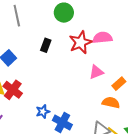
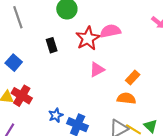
black rectangle: (46, 45) -> (52, 45), turned -32
pink triangle: (96, 72) -> (97, 70), moved

